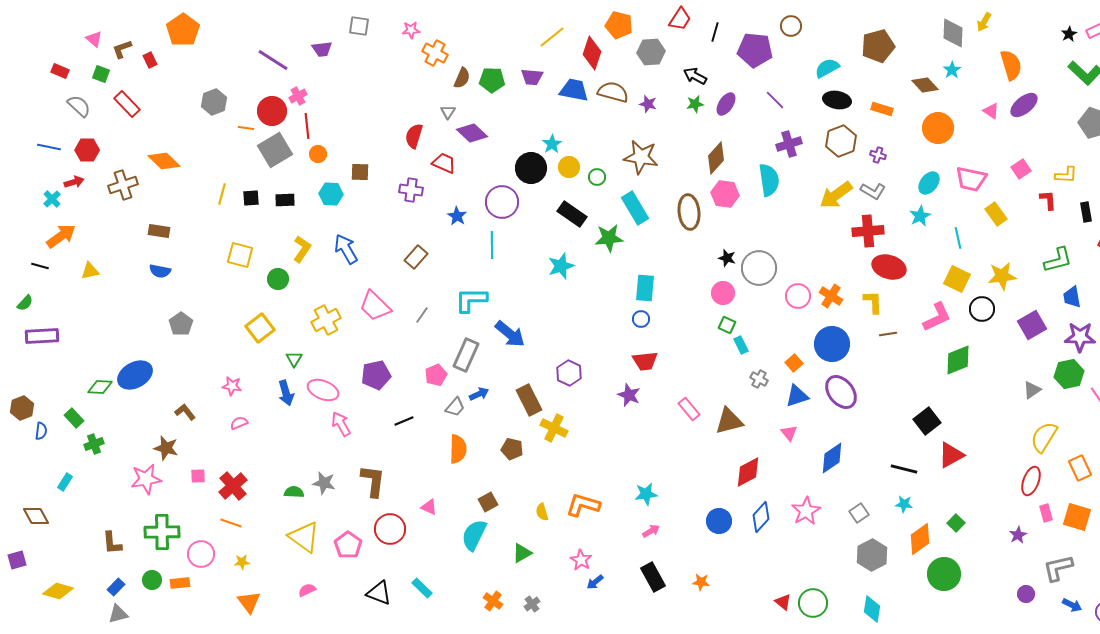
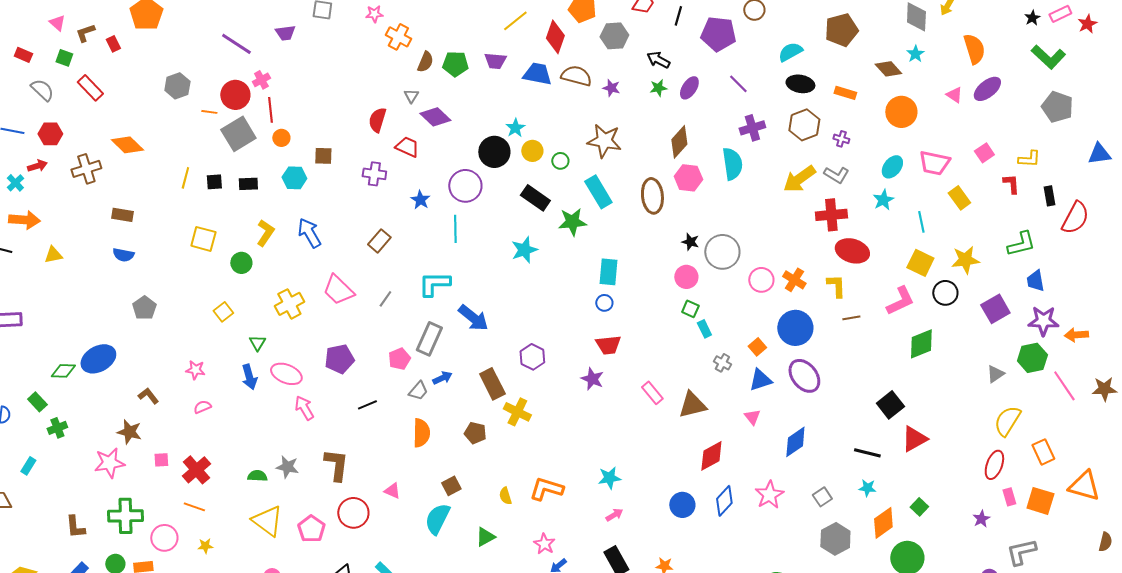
orange arrow: (61, 236) -> (24, 220), turned 40
yellow square: (260, 328) -> (223, 312), size x0.7

